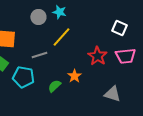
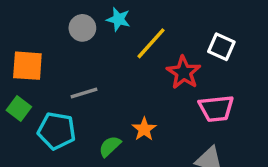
yellow line: (61, 37) -> (151, 43), moved
red star: (97, 56) -> (184, 72), moved
pink trapezoid: (125, 56) -> (216, 109), moved

